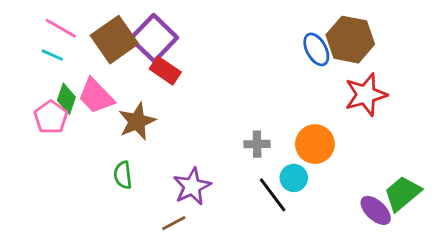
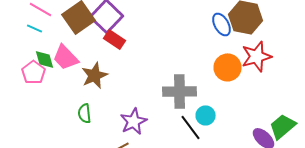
green diamond: (66, 99) -> (44, 59), turned -35
gray cross: (257, 144) -> (180, 91), size x1.8
orange circle: (315, 144) -> (228, 67), moved

